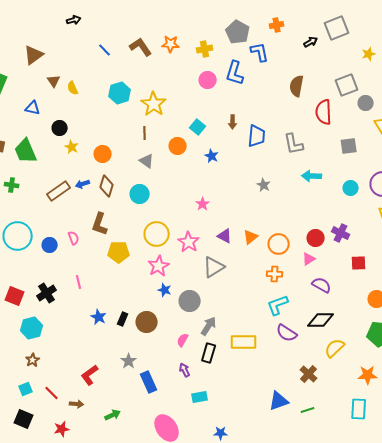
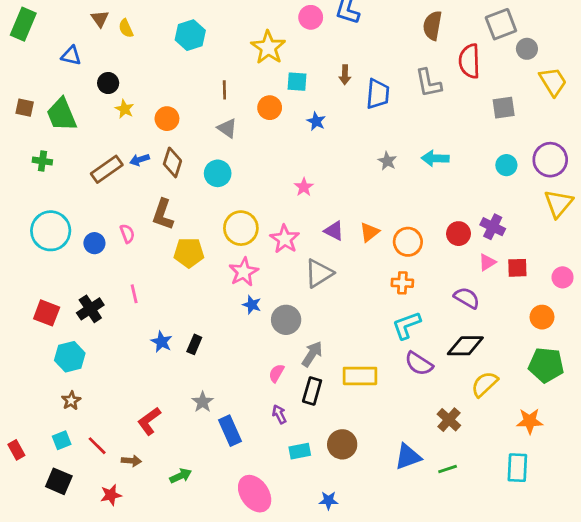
yellow star: (154, 104) -> (268, 47), moved
cyan square: (198, 127) -> (297, 82), turned -35
gray L-shape: (294, 144) -> (428, 83), moved
cyan arrow: (312, 176) -> (435, 158), moved
pink triangle: (309, 259) -> (487, 262), moved
brown circle: (147, 322) -> (342, 444), moved

